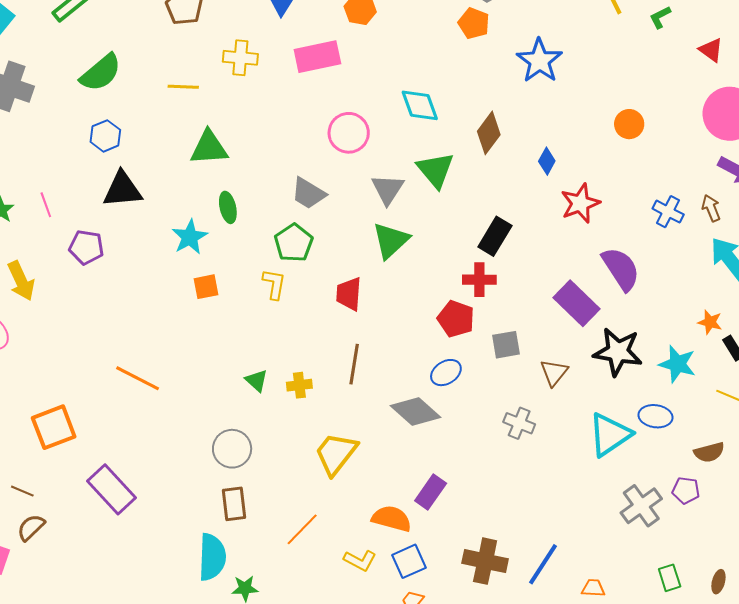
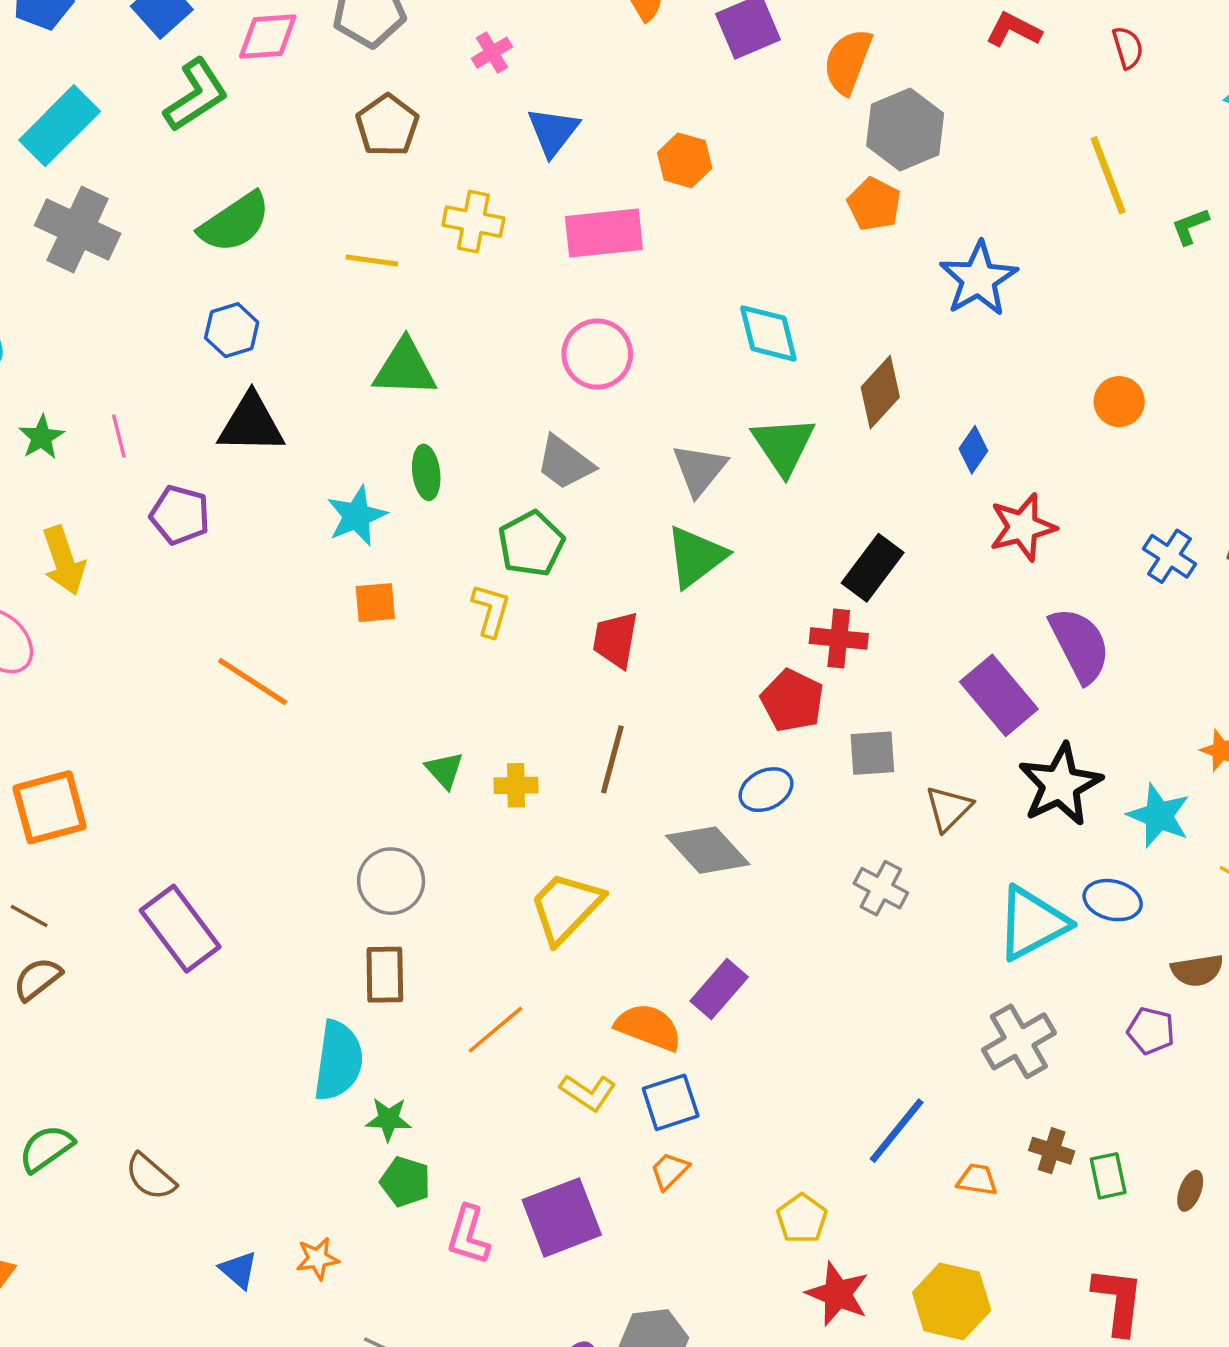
pink circle: (349, 133) -> (597, 354), moved
black star: (618, 352) -> (1060, 785), turned 30
orange line: (138, 378) -> (253, 681), moved
orange square: (54, 427) -> (50, 807), moved
gray cross: (641, 506) -> (1019, 1041), moved
brown cross: (485, 561) -> (1052, 1151), moved, size x0.6

